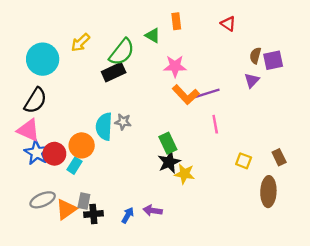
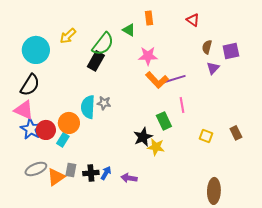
brown semicircle: (255, 56) -> (207, 47), moved
black rectangle: (114, 72) -> (96, 61), turned -36
green rectangle: (168, 143) -> (164, 121), moved
brown ellipse: (268, 192) -> (214, 191), moved
black cross: (93, 214) -> (91, 173), moved
blue arrow: (128, 215) -> (106, 173), moved

